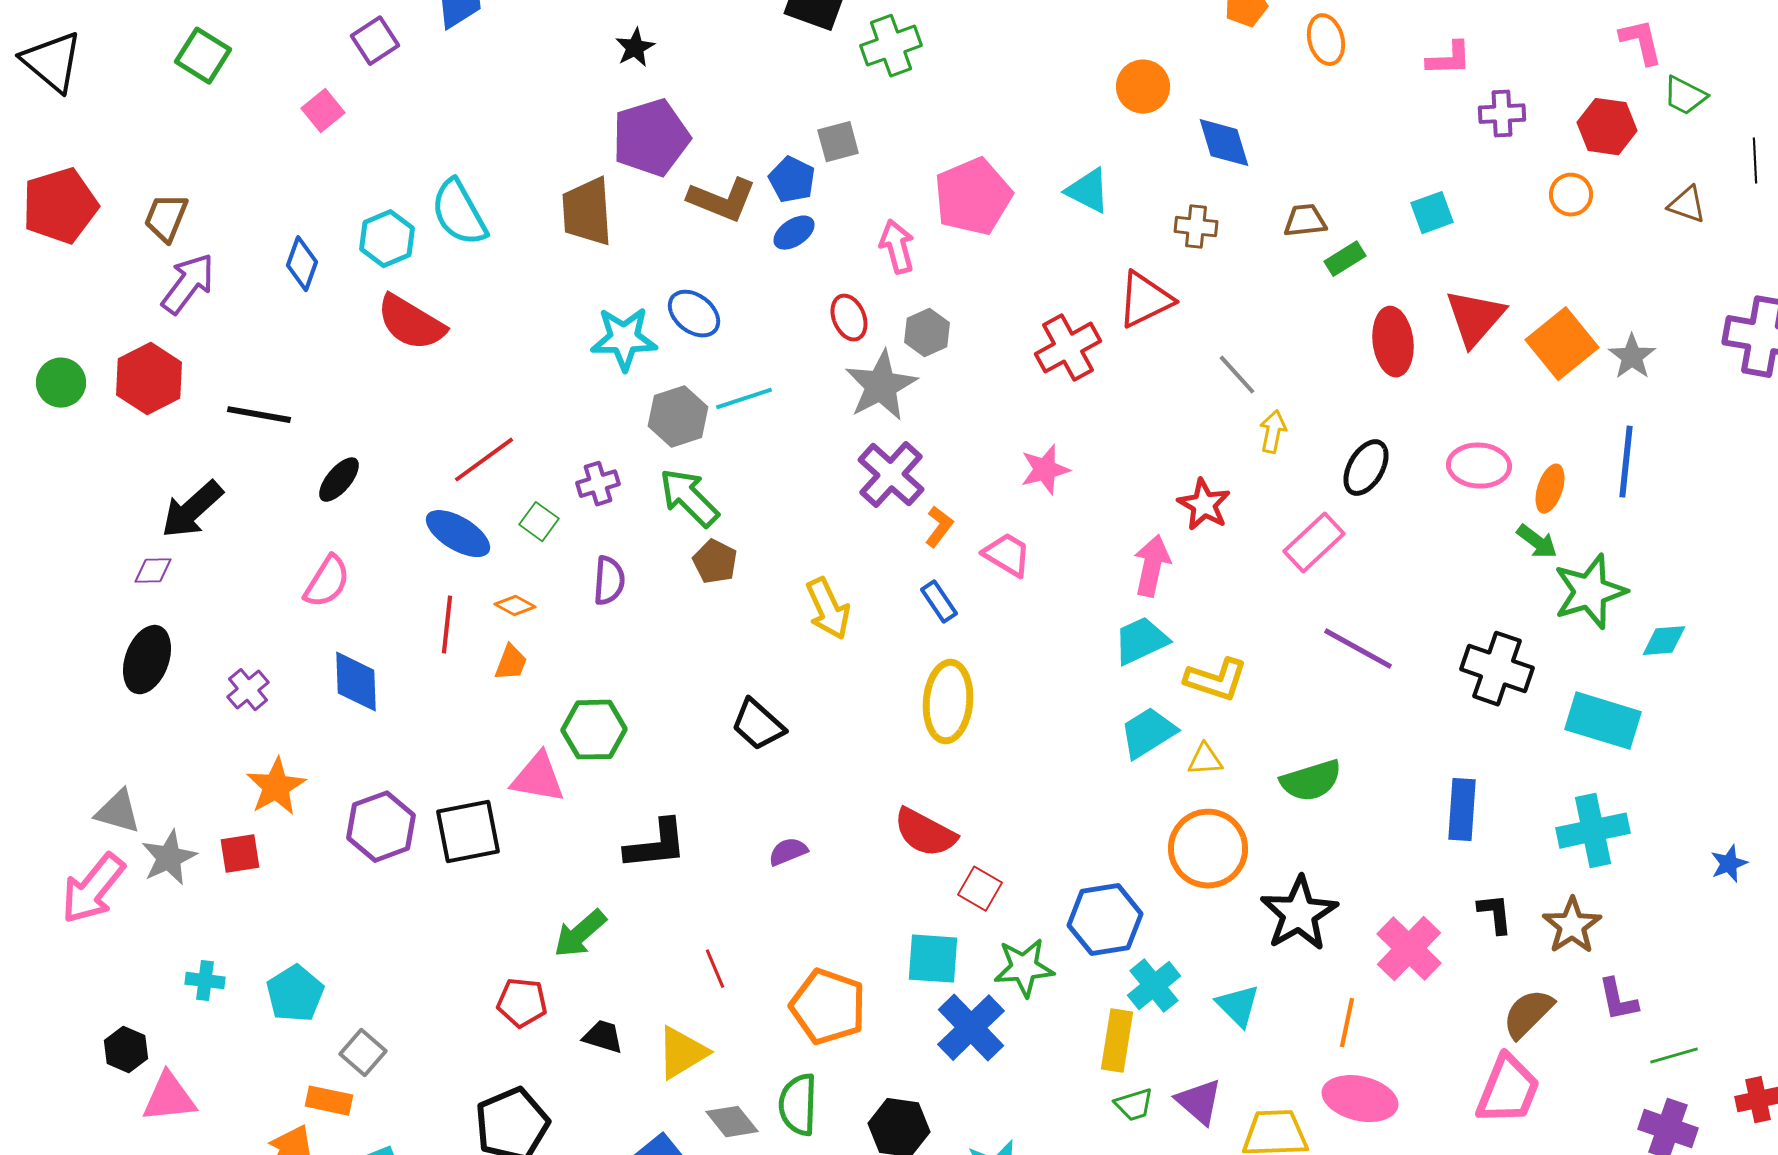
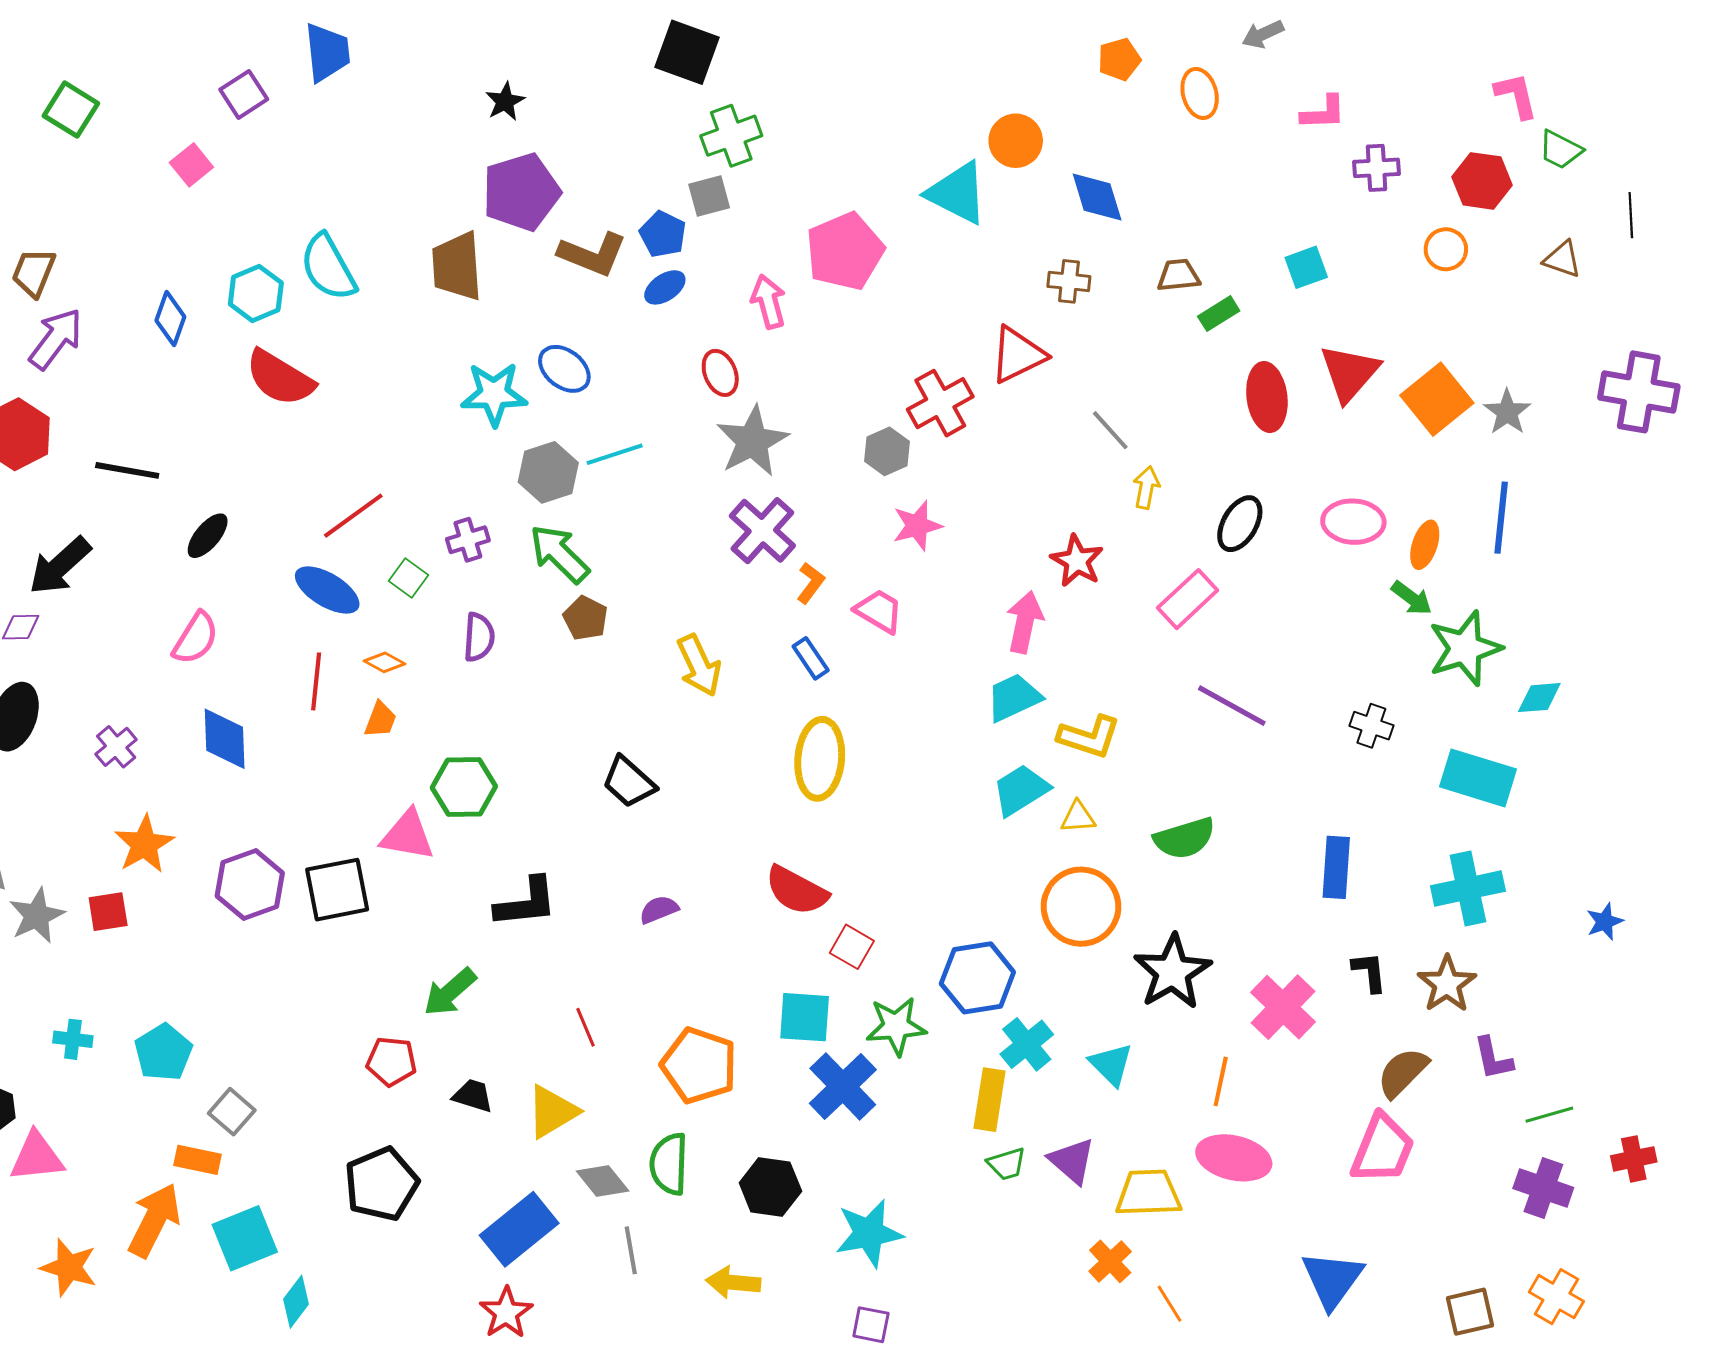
green cross: (891, 46) -> (731, 136), moved
cyan triangle: (1088, 191) -> (957, 193), moved, size x1.4
gray hexagon: (927, 333) -> (887, 451), moved
black cross: (1497, 669) -> (1371, 726), size x0.6

